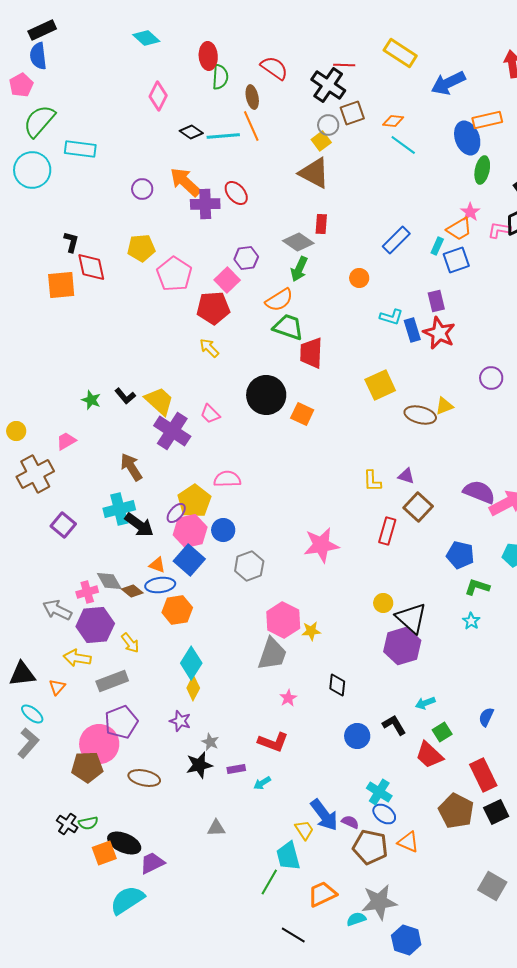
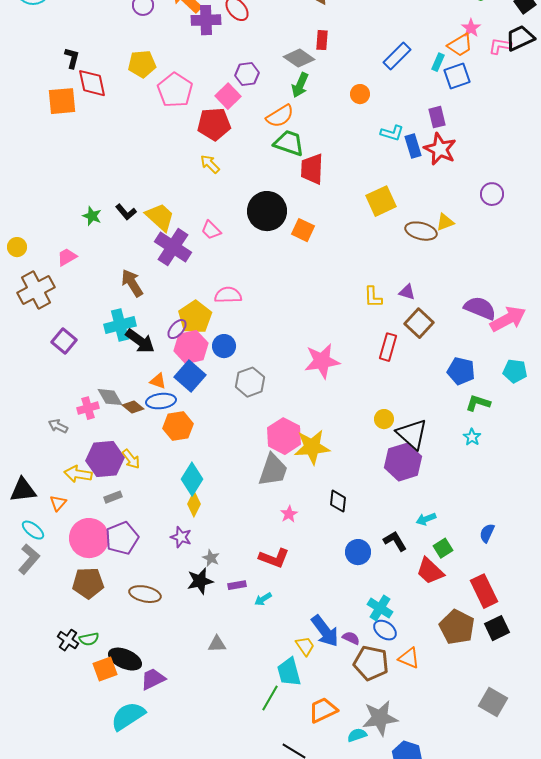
gray arrow: (57, 610) -> (58, 426), size x0.7
purple hexagon: (95, 625) -> (105, 459), moved
yellow star: (311, 631) -> (312, 447), size x1.8
gray rectangle: (112, 681) -> (113, 497), size x0.6
pink circle: (99, 744) -> (89, 538), moved

